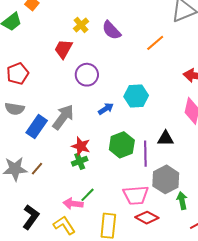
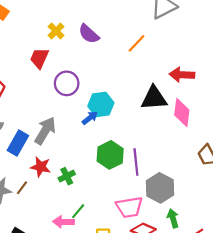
cyan hexagon: (136, 96) -> (101, 104), moved
black triangle: (166, 138) -> (154, 98), moved, size x1.5
red star: (81, 146) -> (41, 167), moved
green arrow: (182, 201) -> (173, 218), moved

